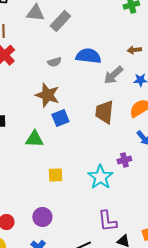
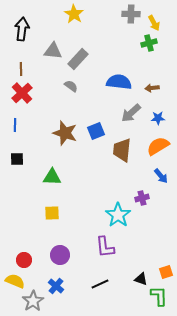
blue semicircle: (88, 56) -> (119, 82), moved
gray semicircle: (54, 62) -> (71, 86), moved, turned -128
blue square: (60, 118) -> (96, 131), moved
yellow square: (55, 175) -> (52, 213), moved
purple L-shape: (107, 221) -> (105, 247), moved

